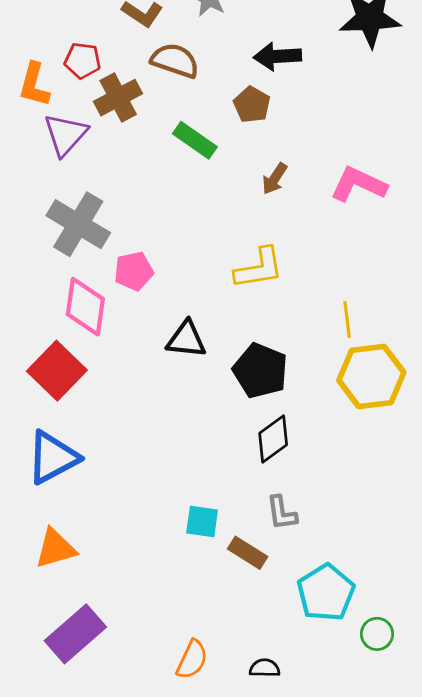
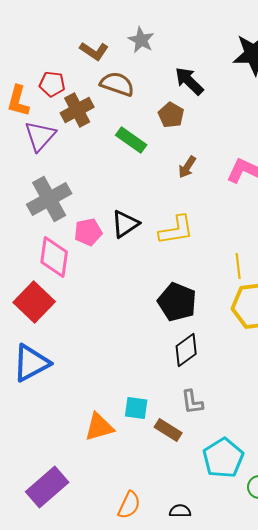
black arrow: (277, 56) -> (189, 81), turned 48
gray cross: (78, 224) -> (49, 199), turned 30
black triangle: (186, 339) -> (125, 224), moved, turned -40
orange triangle: (55, 549) -> (99, 427), moved

